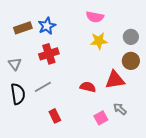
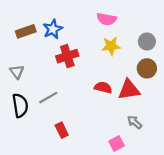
red cross: (49, 54) -> (67, 56), moved
red semicircle: (88, 87) -> (103, 87), moved
pink square: (101, 118) -> (117, 144), moved

